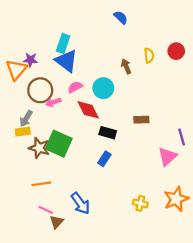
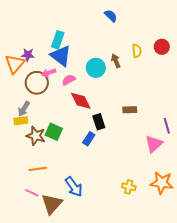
cyan circle: (103, 88) -> (96, 68), moved
pink arrow: (53, 102) -> (49, 73), moved
black rectangle: (108, 133) -> (99, 122), turned 56
green square: (59, 144) -> (54, 132), size x0.7
blue rectangle: (104, 159) -> (89, 139), moved
orange star: (176, 199) -> (162, 183), turned 30
pink line: (46, 210) -> (32, 193), moved
brown triangle: (57, 222) -> (52, 204), size x1.6

